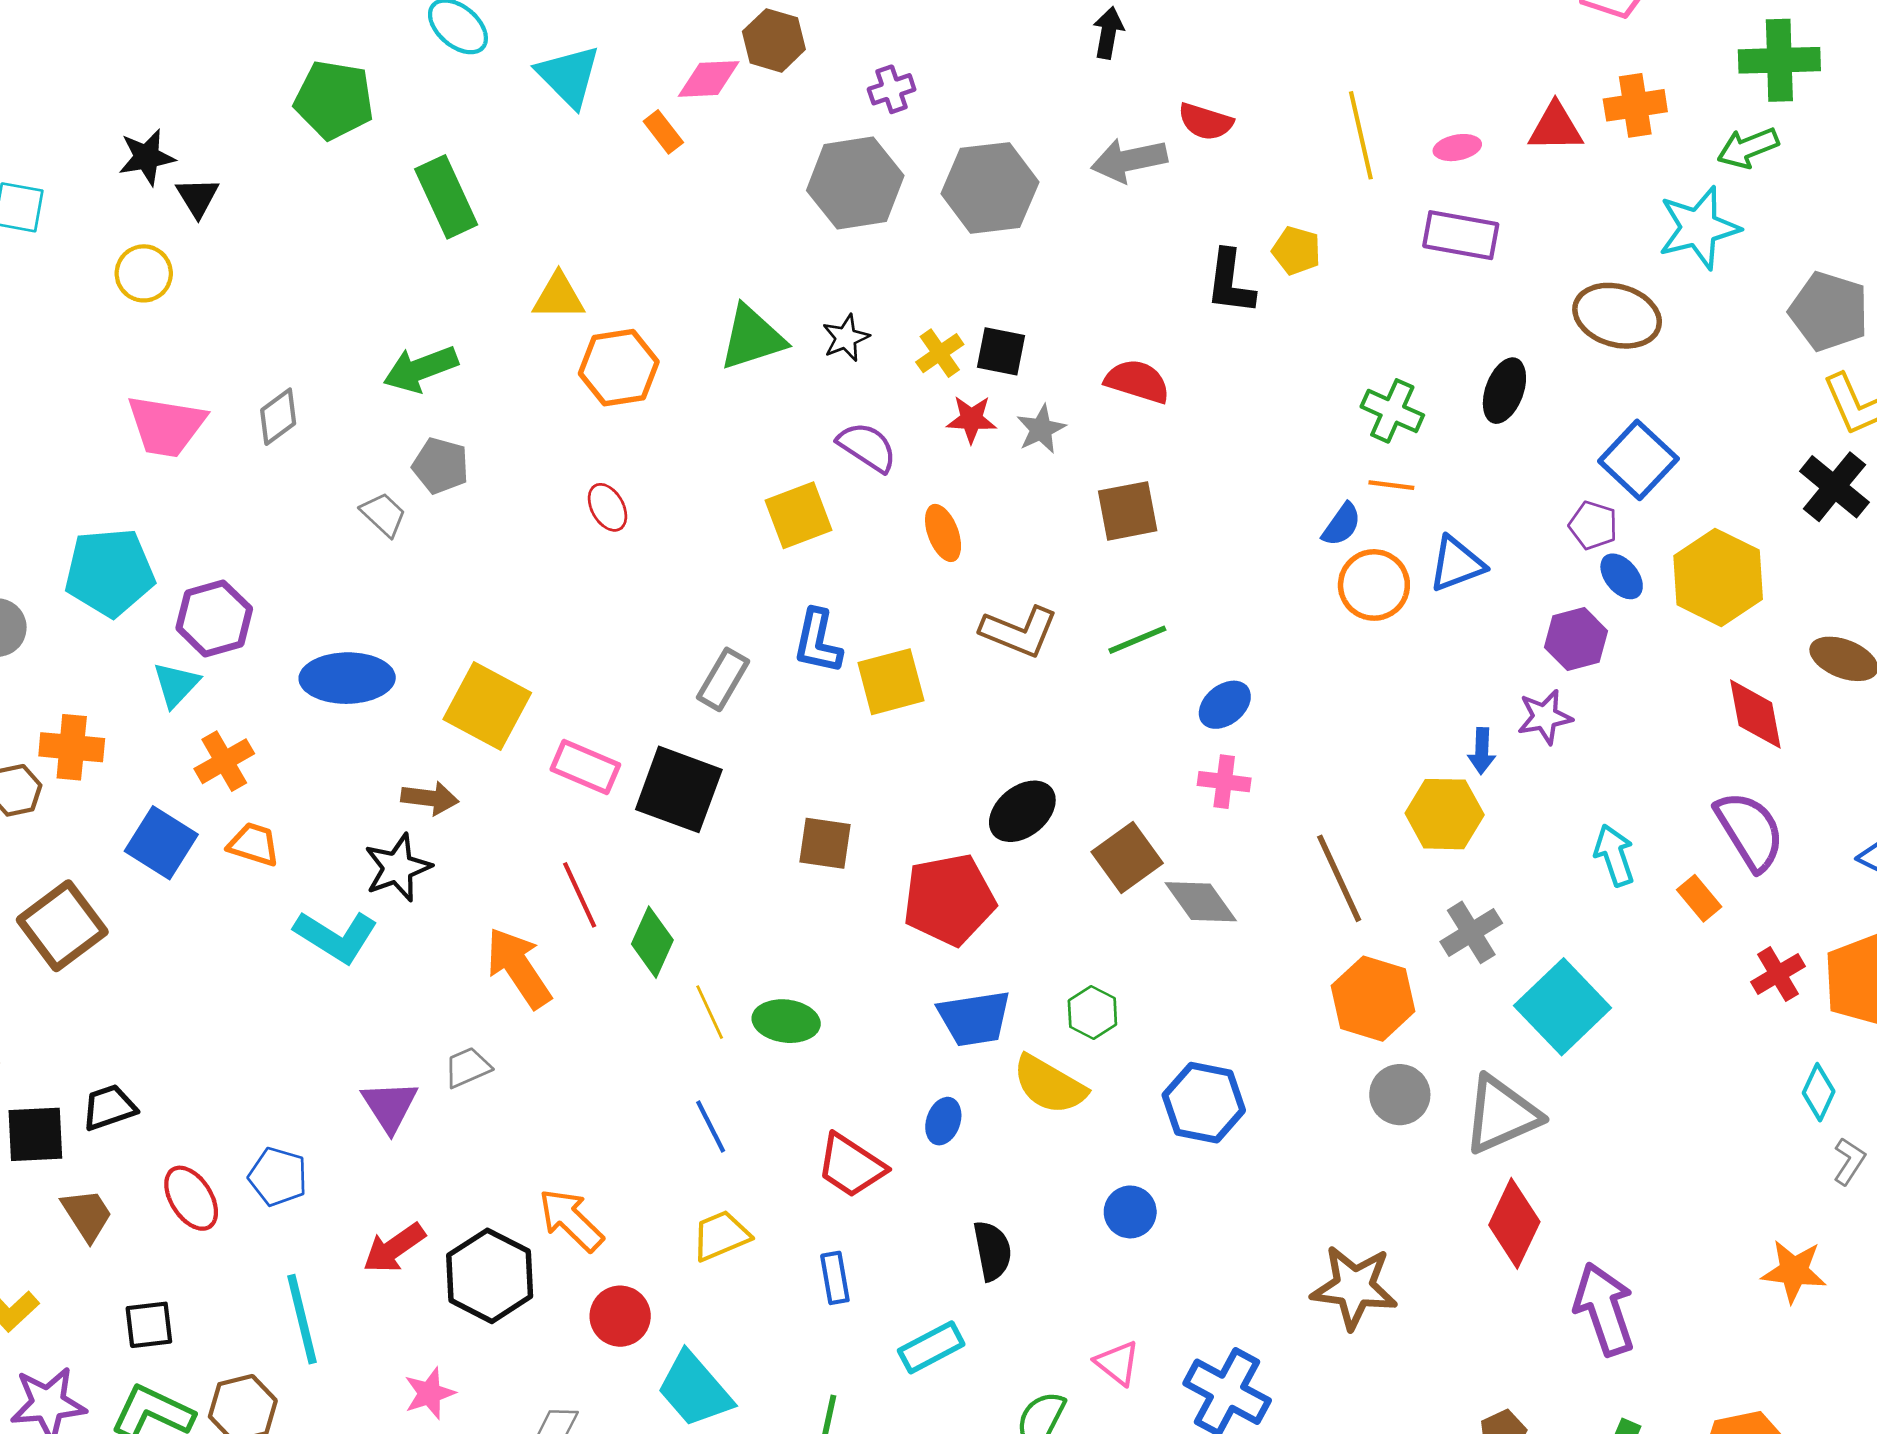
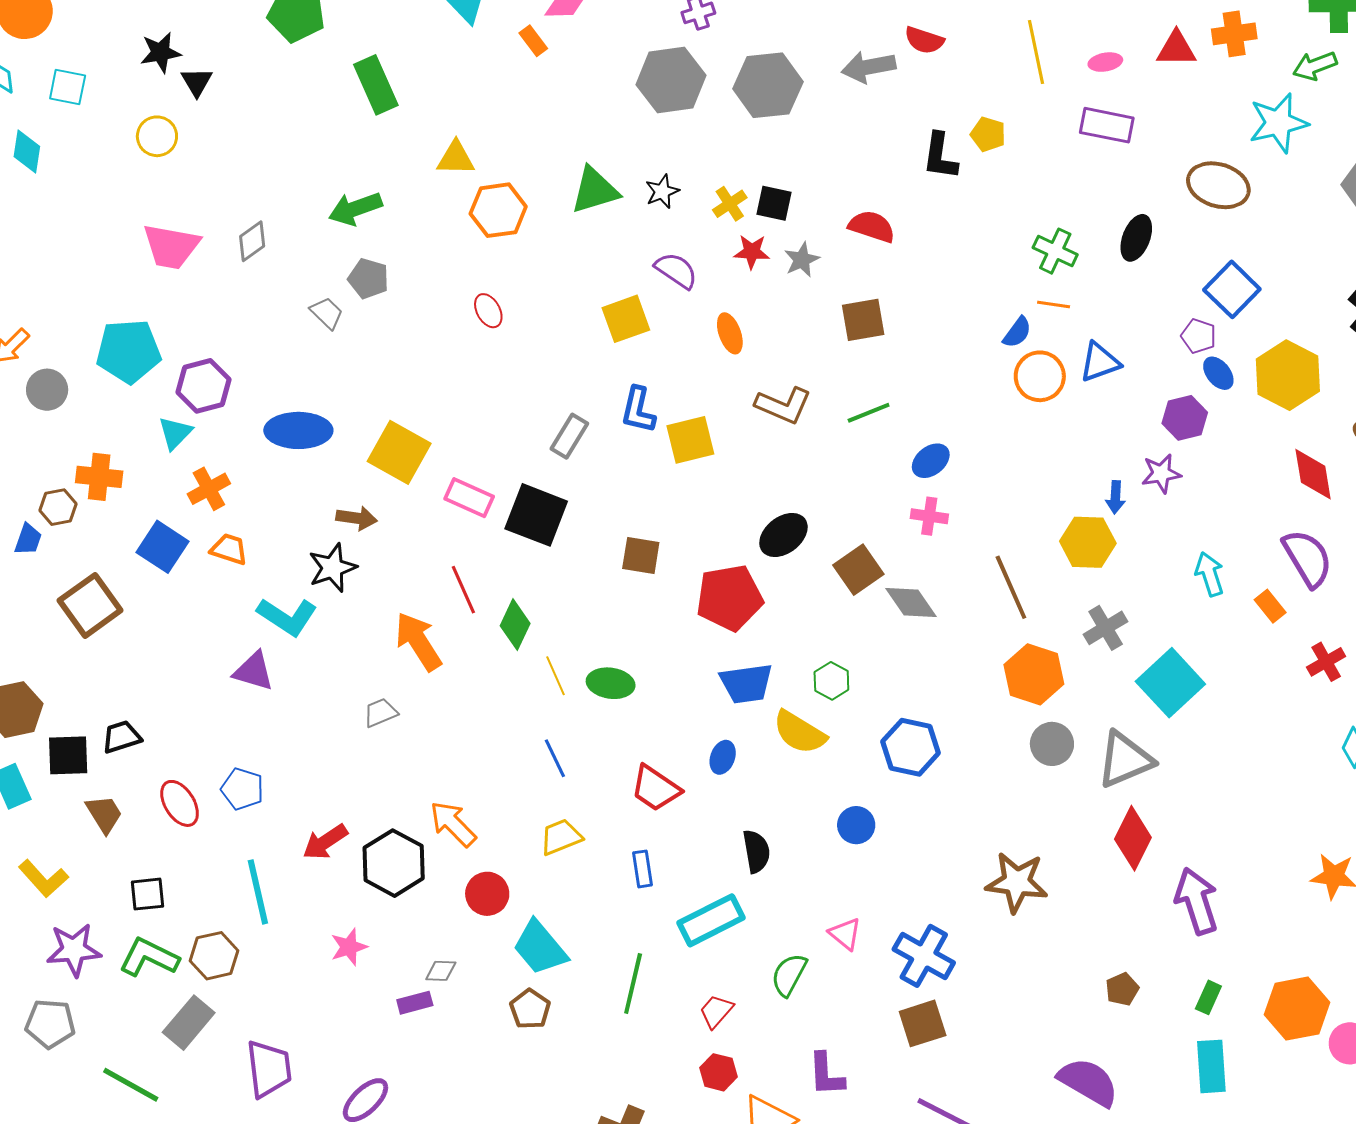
purple triangle: (390, 1106) -> (254, 671), moved, turned -42
cyan rectangle: (931, 1347) -> (711, 920), size x1.4

